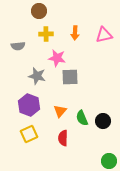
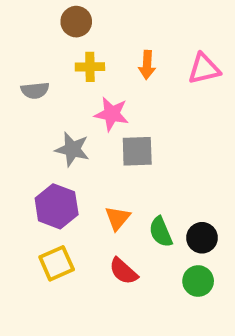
red semicircle: (63, 138) -> (123, 271), turned -49
green circle: (109, 161) -> (198, 281), moved

